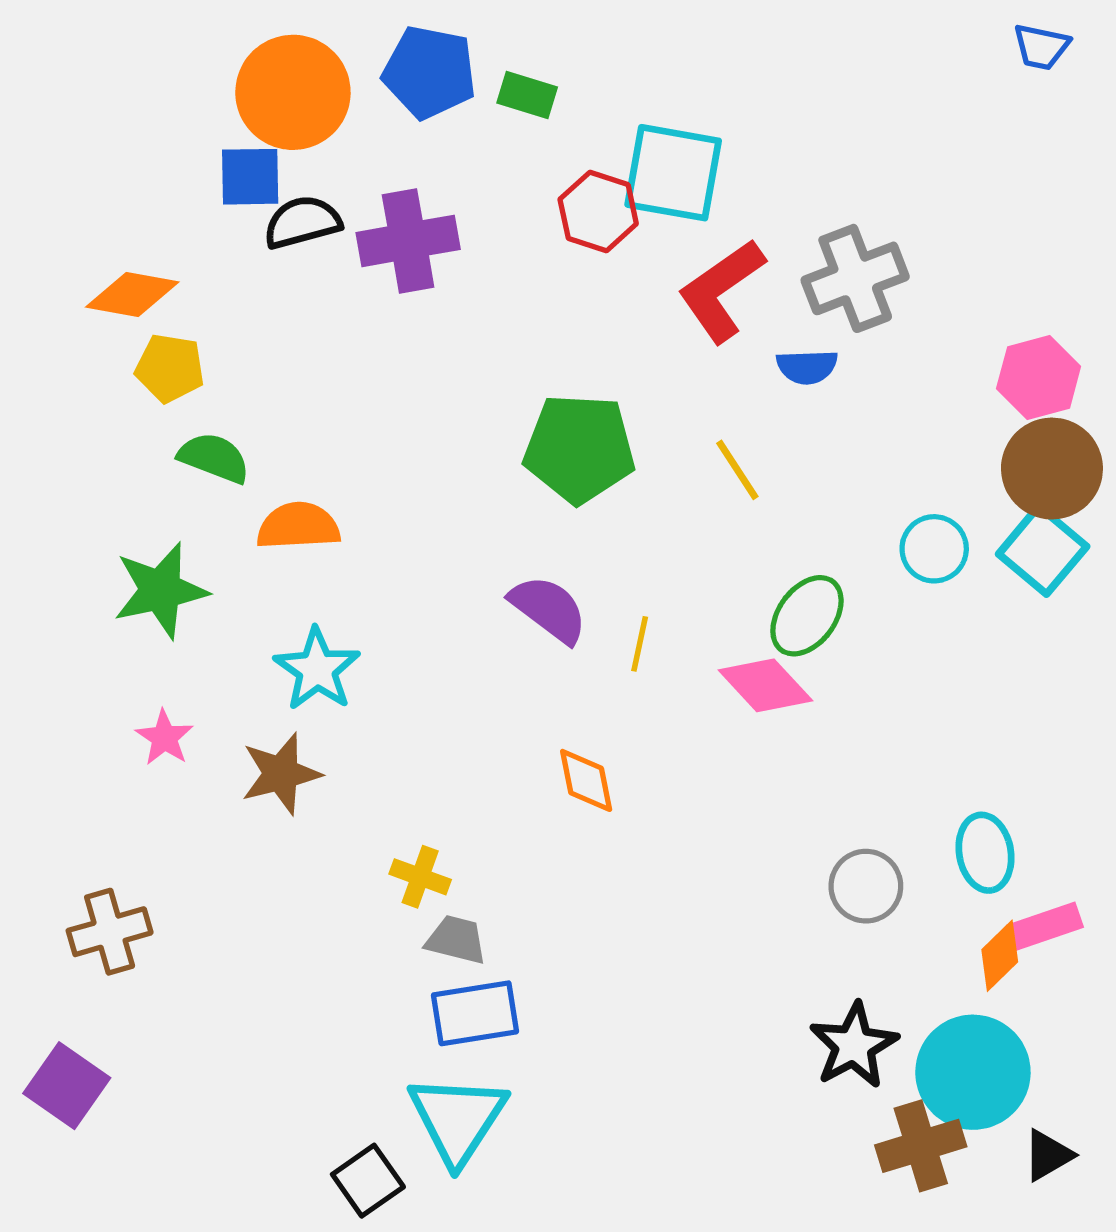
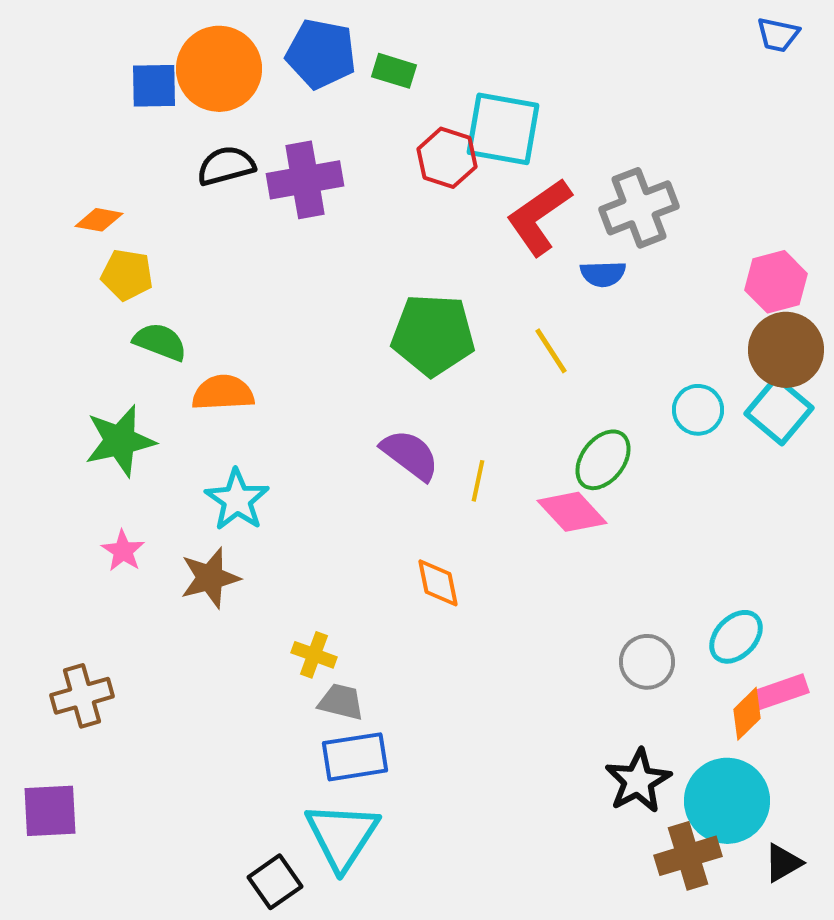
blue square: (250, 177) -> (154, 86), moved
orange diamond: (132, 294) -> (99, 220), size x0.7
cyan ellipse: (985, 853) -> (736, 637), turned 54
purple square: (67, 1086) -> (50, 811), turned -38

